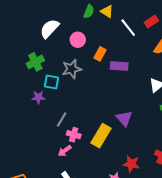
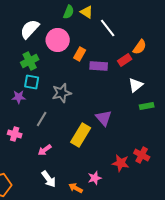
red rectangle: (151, 22) -> (125, 60), moved
pink circle: (78, 40) -> (58, 40), size x1.5
green cross: (35, 62) -> (30, 61), moved
gray star: (72, 69) -> (62, 93), moved
pink cross: (74, 135) -> (15, 134), moved
red star: (131, 164) -> (121, 163), moved

